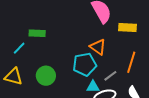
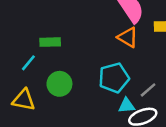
orange triangle: (98, 47) -> (128, 37), moved
green circle: (46, 76) -> (59, 84), moved

